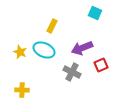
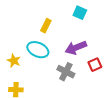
cyan square: (95, 13) -> (80, 13), moved
yellow star: (20, 52) -> (14, 61), moved

